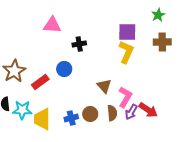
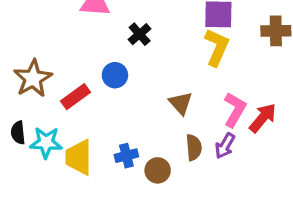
black cross: (79, 44) -> (140, 34), turned -32
pink L-shape: (125, 97) -> (235, 110), moved
red arrow: (148, 110) -> (263, 118), moved, turned -84
brown circle: (90, 114) -> (158, 170), moved

